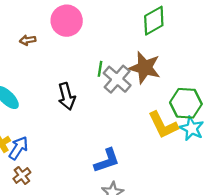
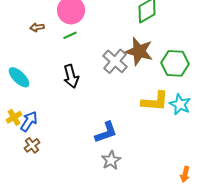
green line: (100, 69) -> (70, 35), moved, turned 56
green hexagon: (186, 103) -> (175, 63), moved
yellow L-shape: (163, 125) -> (155, 101), turned -60

